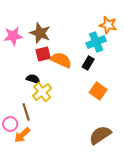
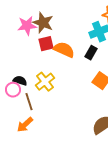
pink star: (13, 36) -> (27, 26), moved
black semicircle: (33, 79) -> (20, 81), moved
pink circle: (10, 124) -> (13, 90), moved

